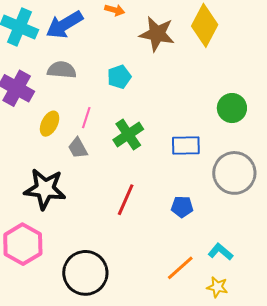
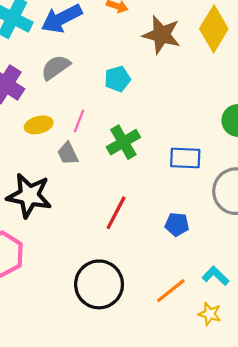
gray semicircle: (62, 70) -> (56, 67), turned -44
yellow ellipse: (50, 124) -> (39, 125), turned 45
black circle: (85, 273) -> (99, 284), moved

